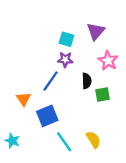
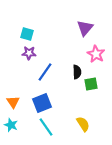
cyan square: (66, 39) -> (27, 34), moved
purple star: (65, 60) -> (29, 53), moved
orange triangle: (24, 99) -> (13, 102), moved
cyan line: (64, 142) -> (46, 127), moved

